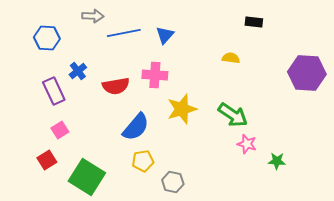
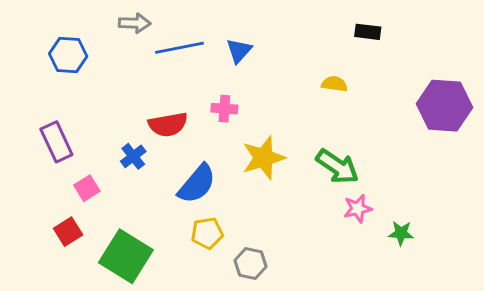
blue cross: (78, 71) -> (133, 156), moved
pink cross: (155, 75) -> (224, 109), size x0.7
purple rectangle: (54, 91) -> (56, 142), moved
pink star: (247, 144) -> (358, 208), turned -30

